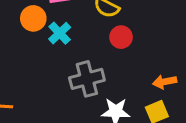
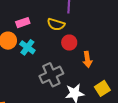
orange arrow: (165, 82) -> (87, 59), moved, turned -77

